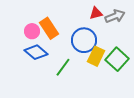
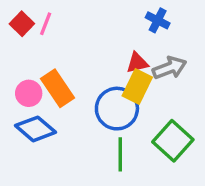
yellow rectangle: (96, 56) -> (137, 87), moved
green line: (63, 67) -> (120, 154), moved, turned -36

